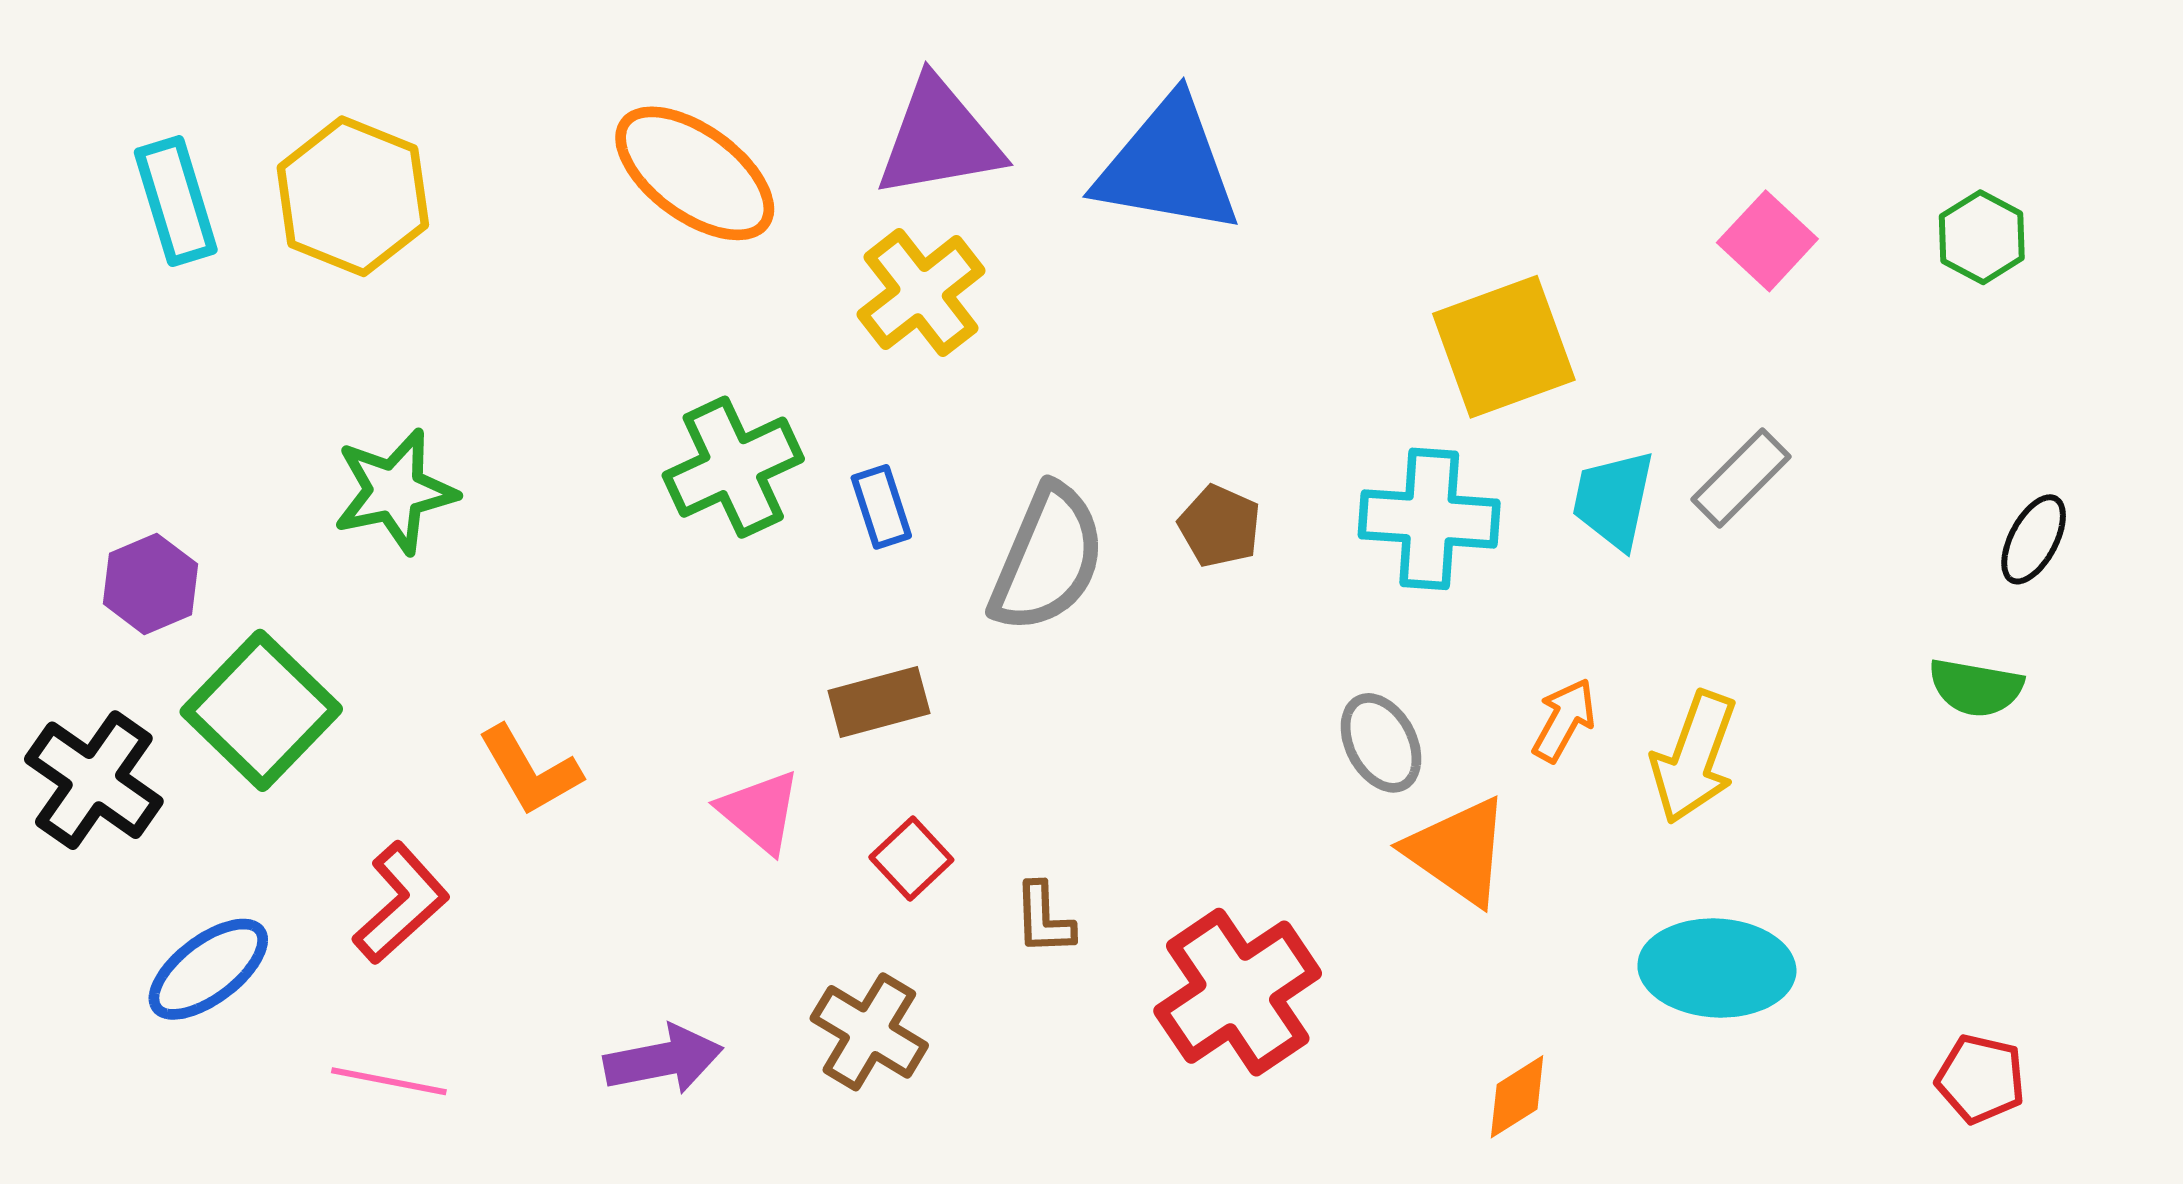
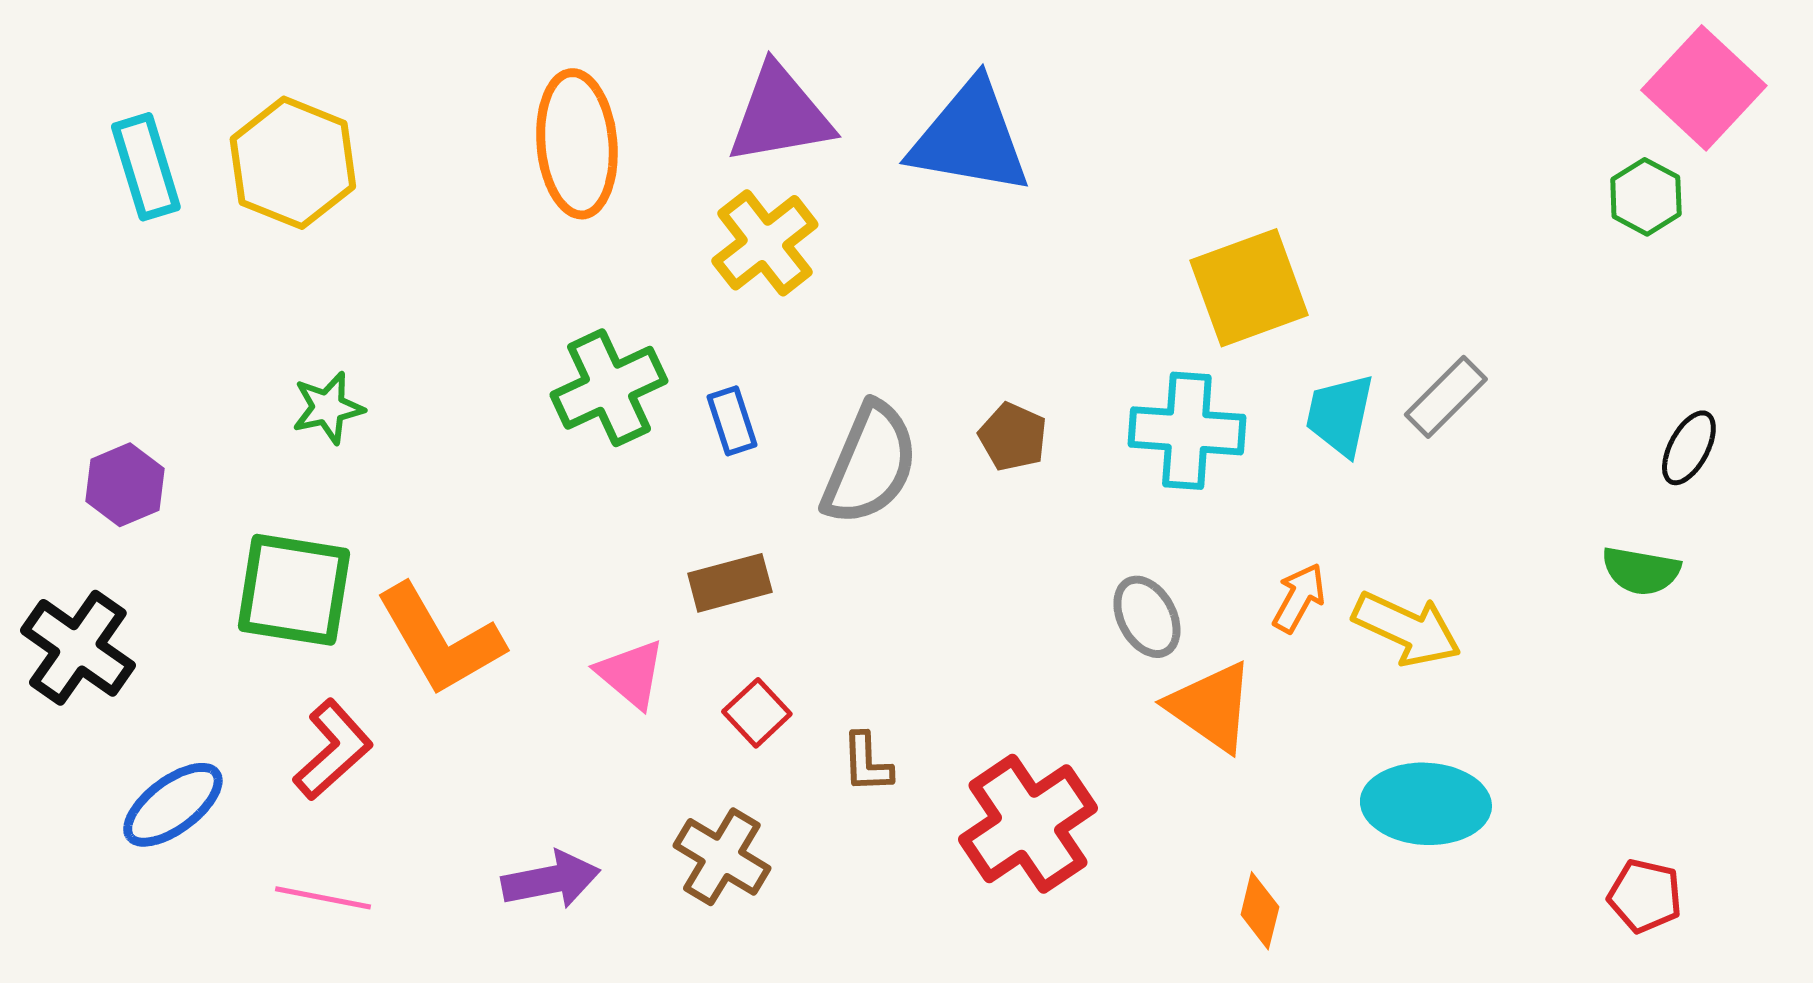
orange ellipse: (695, 173) -> (577, 144), turned 49
pink square: (1767, 241) -> (1704, 88), moved, size x1.5
green star: (395, 491) -> (328, 408), size x0.7
green square: (261, 710) -> (294, 590), moved, turned -35
yellow arrow: (1694, 757) -> (1407, 629), turned -85
orange L-shape: (530, 771) -> (440, 640), size x1.5
orange diamond: (1517, 1097) -> (1260, 911), turned -44

